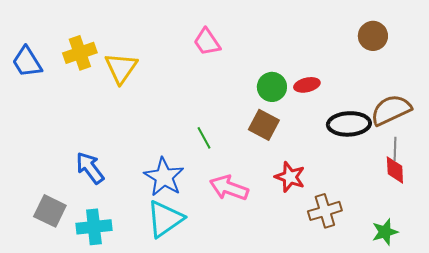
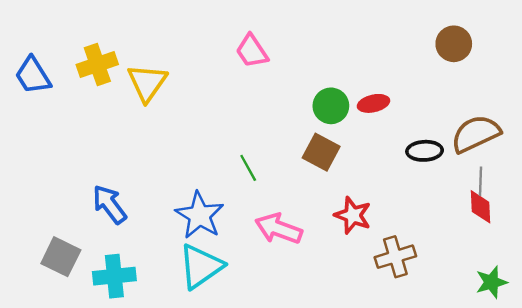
black ellipse: (349, 124) -> (425, 151), size x0.7
green star: (385, 232) -> (491, 282), moved

